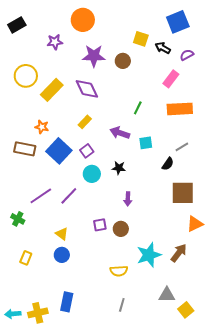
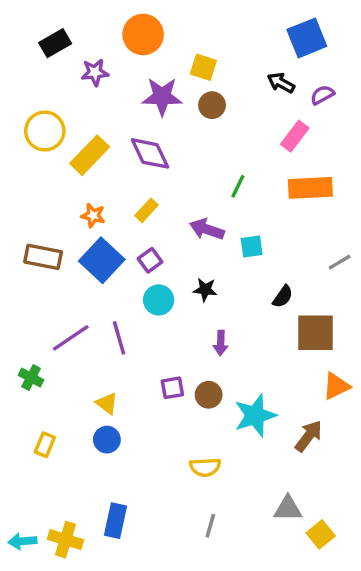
black rectangle: (17, 25) -> (55, 43), moved
yellow square: (141, 39) -> (203, 67), moved
orange star: (42, 127) -> (93, 215), moved
gray line: (182, 147) -> (340, 262), moved
black semicircle: (168, 164) -> (283, 296), moved
purple line: (69, 196) -> (119, 338), turned -60
cyan star: (149, 255) -> (255, 415), moved
yellow cross: (38, 313) -> (66, 540), turned 30

